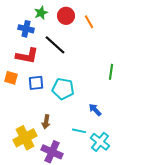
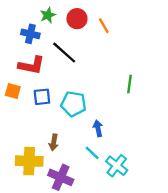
blue arrow: (95, 110) -> (98, 128), moved, turned 32
cyan line: (79, 131) -> (92, 153), turned 32
yellow cross: (25, 138) -> (29, 161), turned 30

